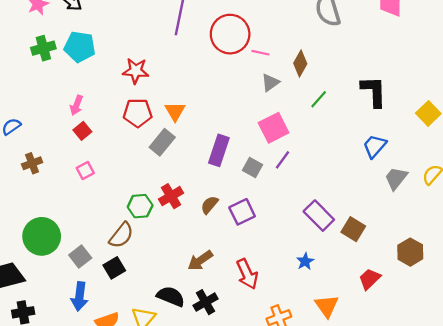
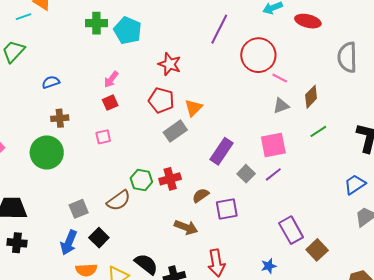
green circle: (42, 236) -> (47, 153), moved
brown arrow: (200, 260) -> (186, 227), moved, turned -140
black square: (114, 268) -> (99, 238), moved, turned -30

